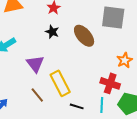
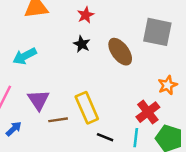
purple triangle: (35, 64) -> (38, 100), moved
red cross: (110, 83) -> (148, 112), turned 30
brown line: (37, 95) -> (58, 120), turned -63

